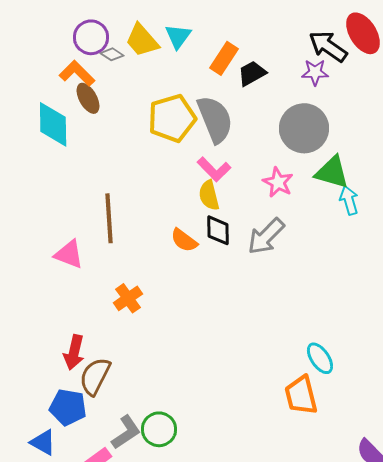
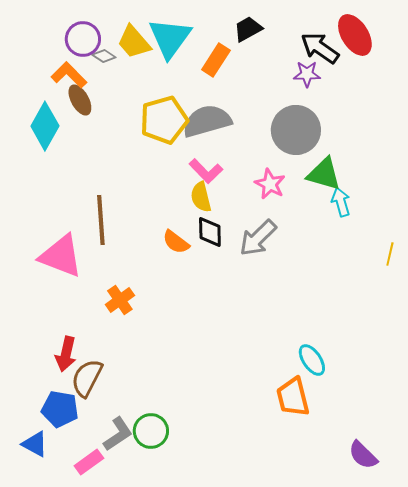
cyan triangle: (178, 36) -> (170, 38), size x1.6
black trapezoid: (252, 73) -> (248, 29), moved
gray semicircle: (215, 119) -> (207, 121), turned -84
cyan diamond: (53, 124) -> (45, 126), turned 30
pink triangle: (69, 254) -> (61, 256), size x1.5

